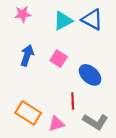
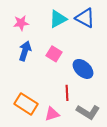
pink star: (23, 14) -> (21, 23), moved

